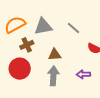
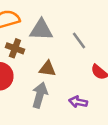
brown cross: (27, 45) -> (15, 48), turned 32

